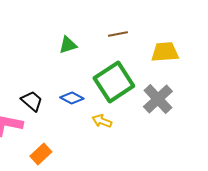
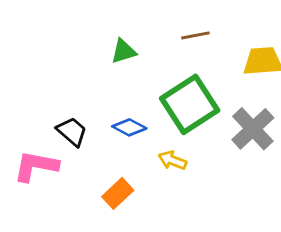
orange rectangle: (41, 154) -> (118, 193), moved

